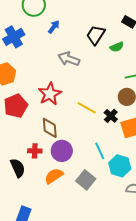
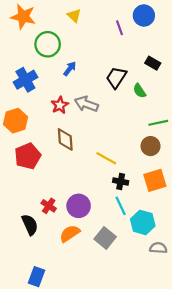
green semicircle: (117, 47) -> (139, 91), turned 80
red star: (50, 94) -> (60, 105), moved, size x0.7
black cross: (111, 116) -> (121, 181), moved, turned -32
brown diamond: (50, 128) -> (65, 139), moved
red cross: (35, 151) -> (49, 206), turned 32

